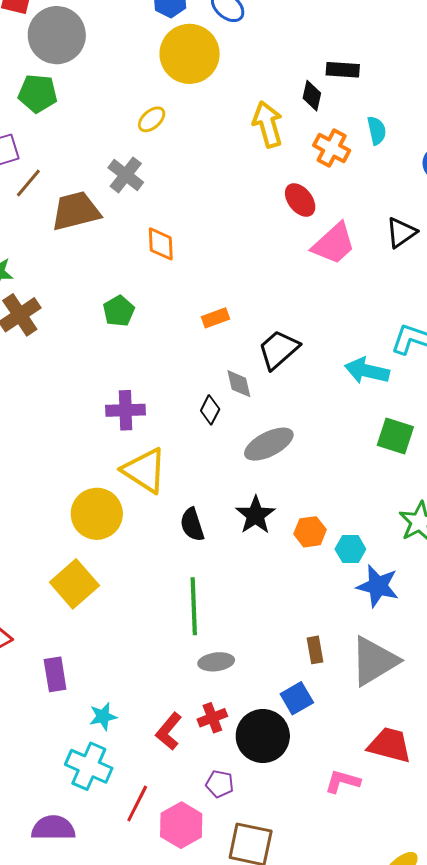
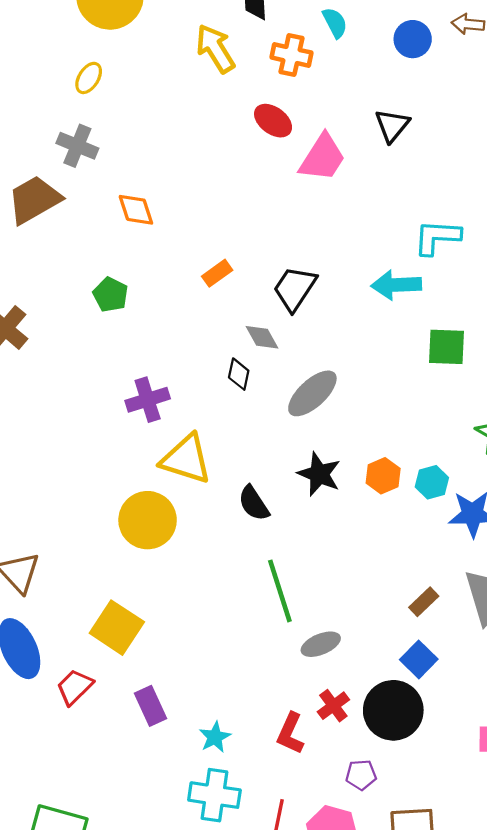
yellow square: (74, 584) -> (117, 628), moved
brown rectangle: (315, 650) -> (424, 602), turned 72

